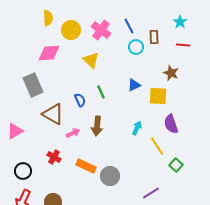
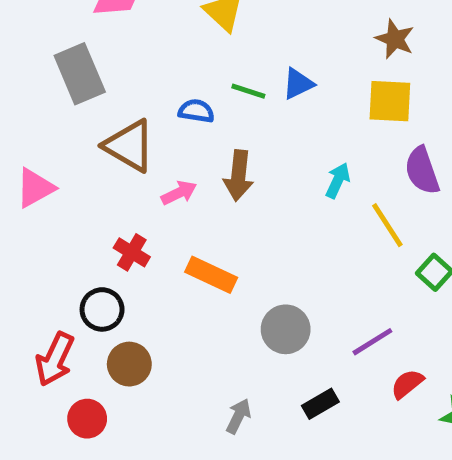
brown star: (171, 73) -> (395, 39), moved
blue triangle: (134, 85) -> (298, 84), moved
green line: (101, 92) -> (248, 91), turned -48
blue semicircle: (80, 100) -> (196, 111), turned -56
black circle: (23, 171) -> (102, 309), moved
gray circle: (110, 176) -> (286, 329), moved

